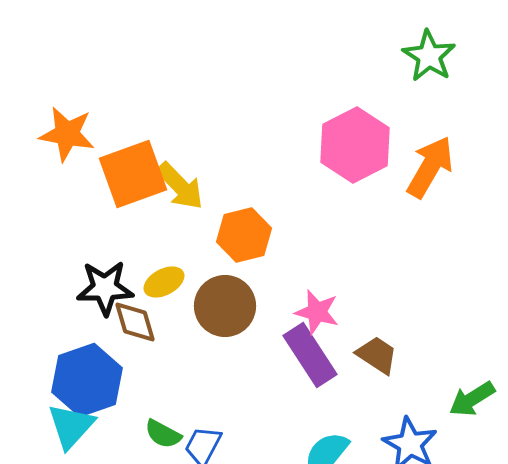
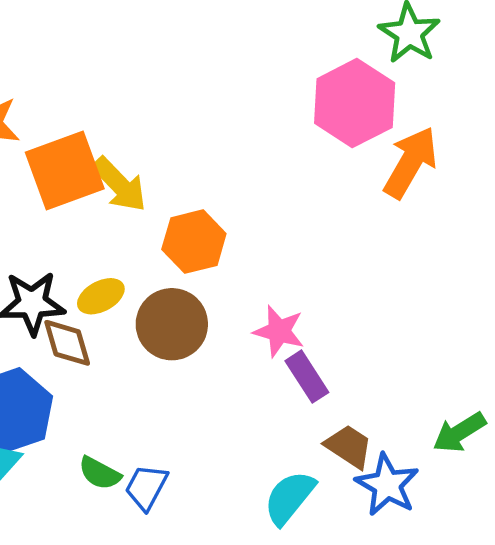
pink hexagon: (355, 145) -> (355, 103), moved
purple rectangle: (310, 355) -> (307, 377), moved, size x0.7
brown trapezoid: (377, 355) -> (349, 446), moved

